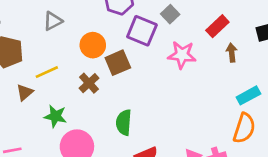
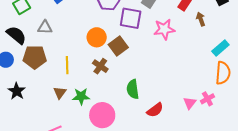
gray triangle: (53, 21) -> (45, 27), moved, turned 42
yellow line: (47, 72) -> (67, 65), turned -54
brown triangle: (25, 92) -> (60, 93), moved

